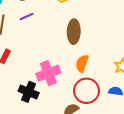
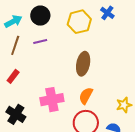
black cross: (29, 92) -> (16, 114), moved

